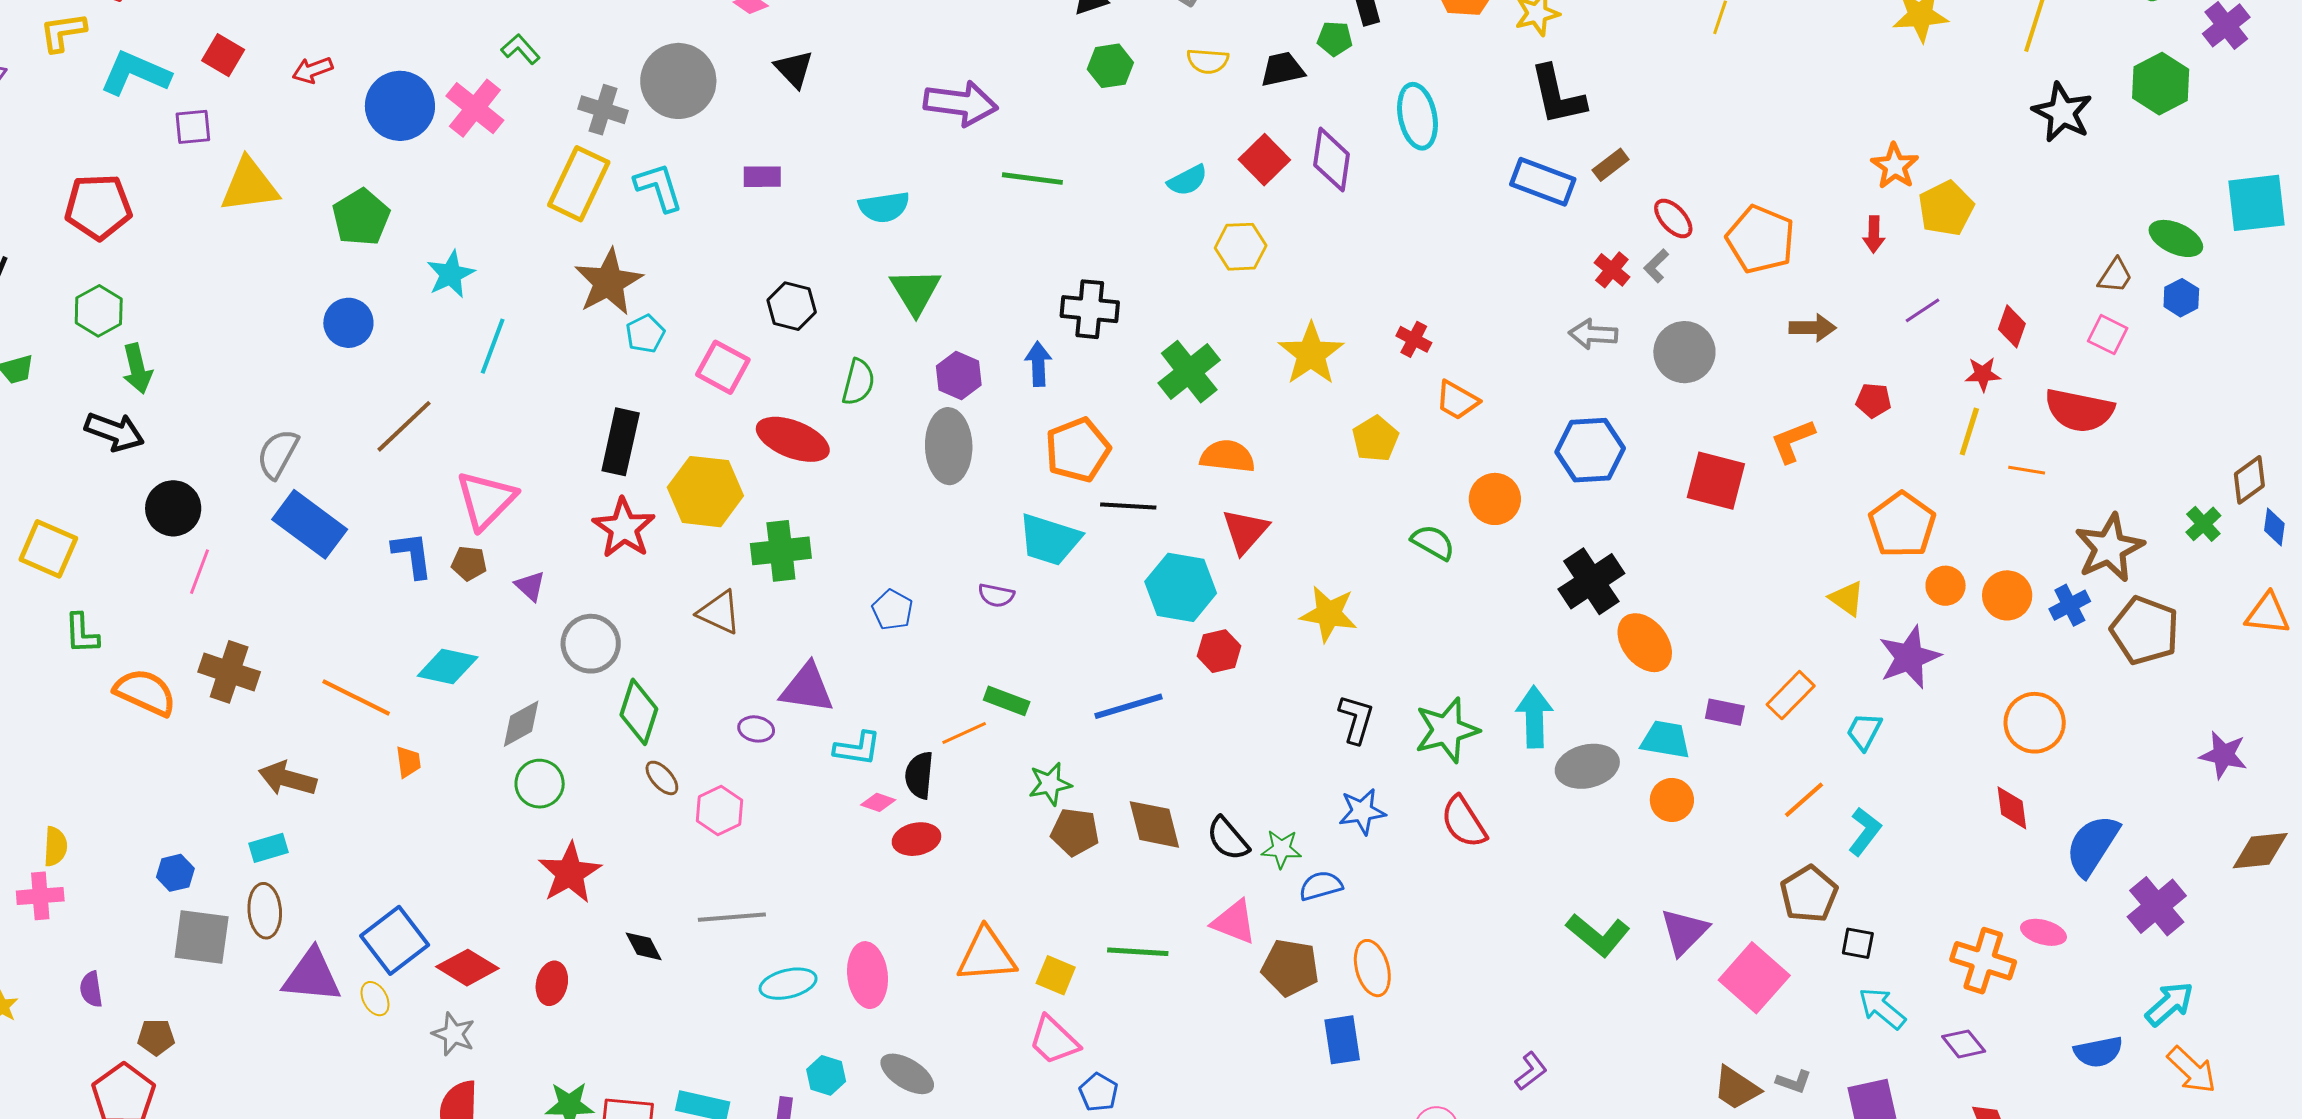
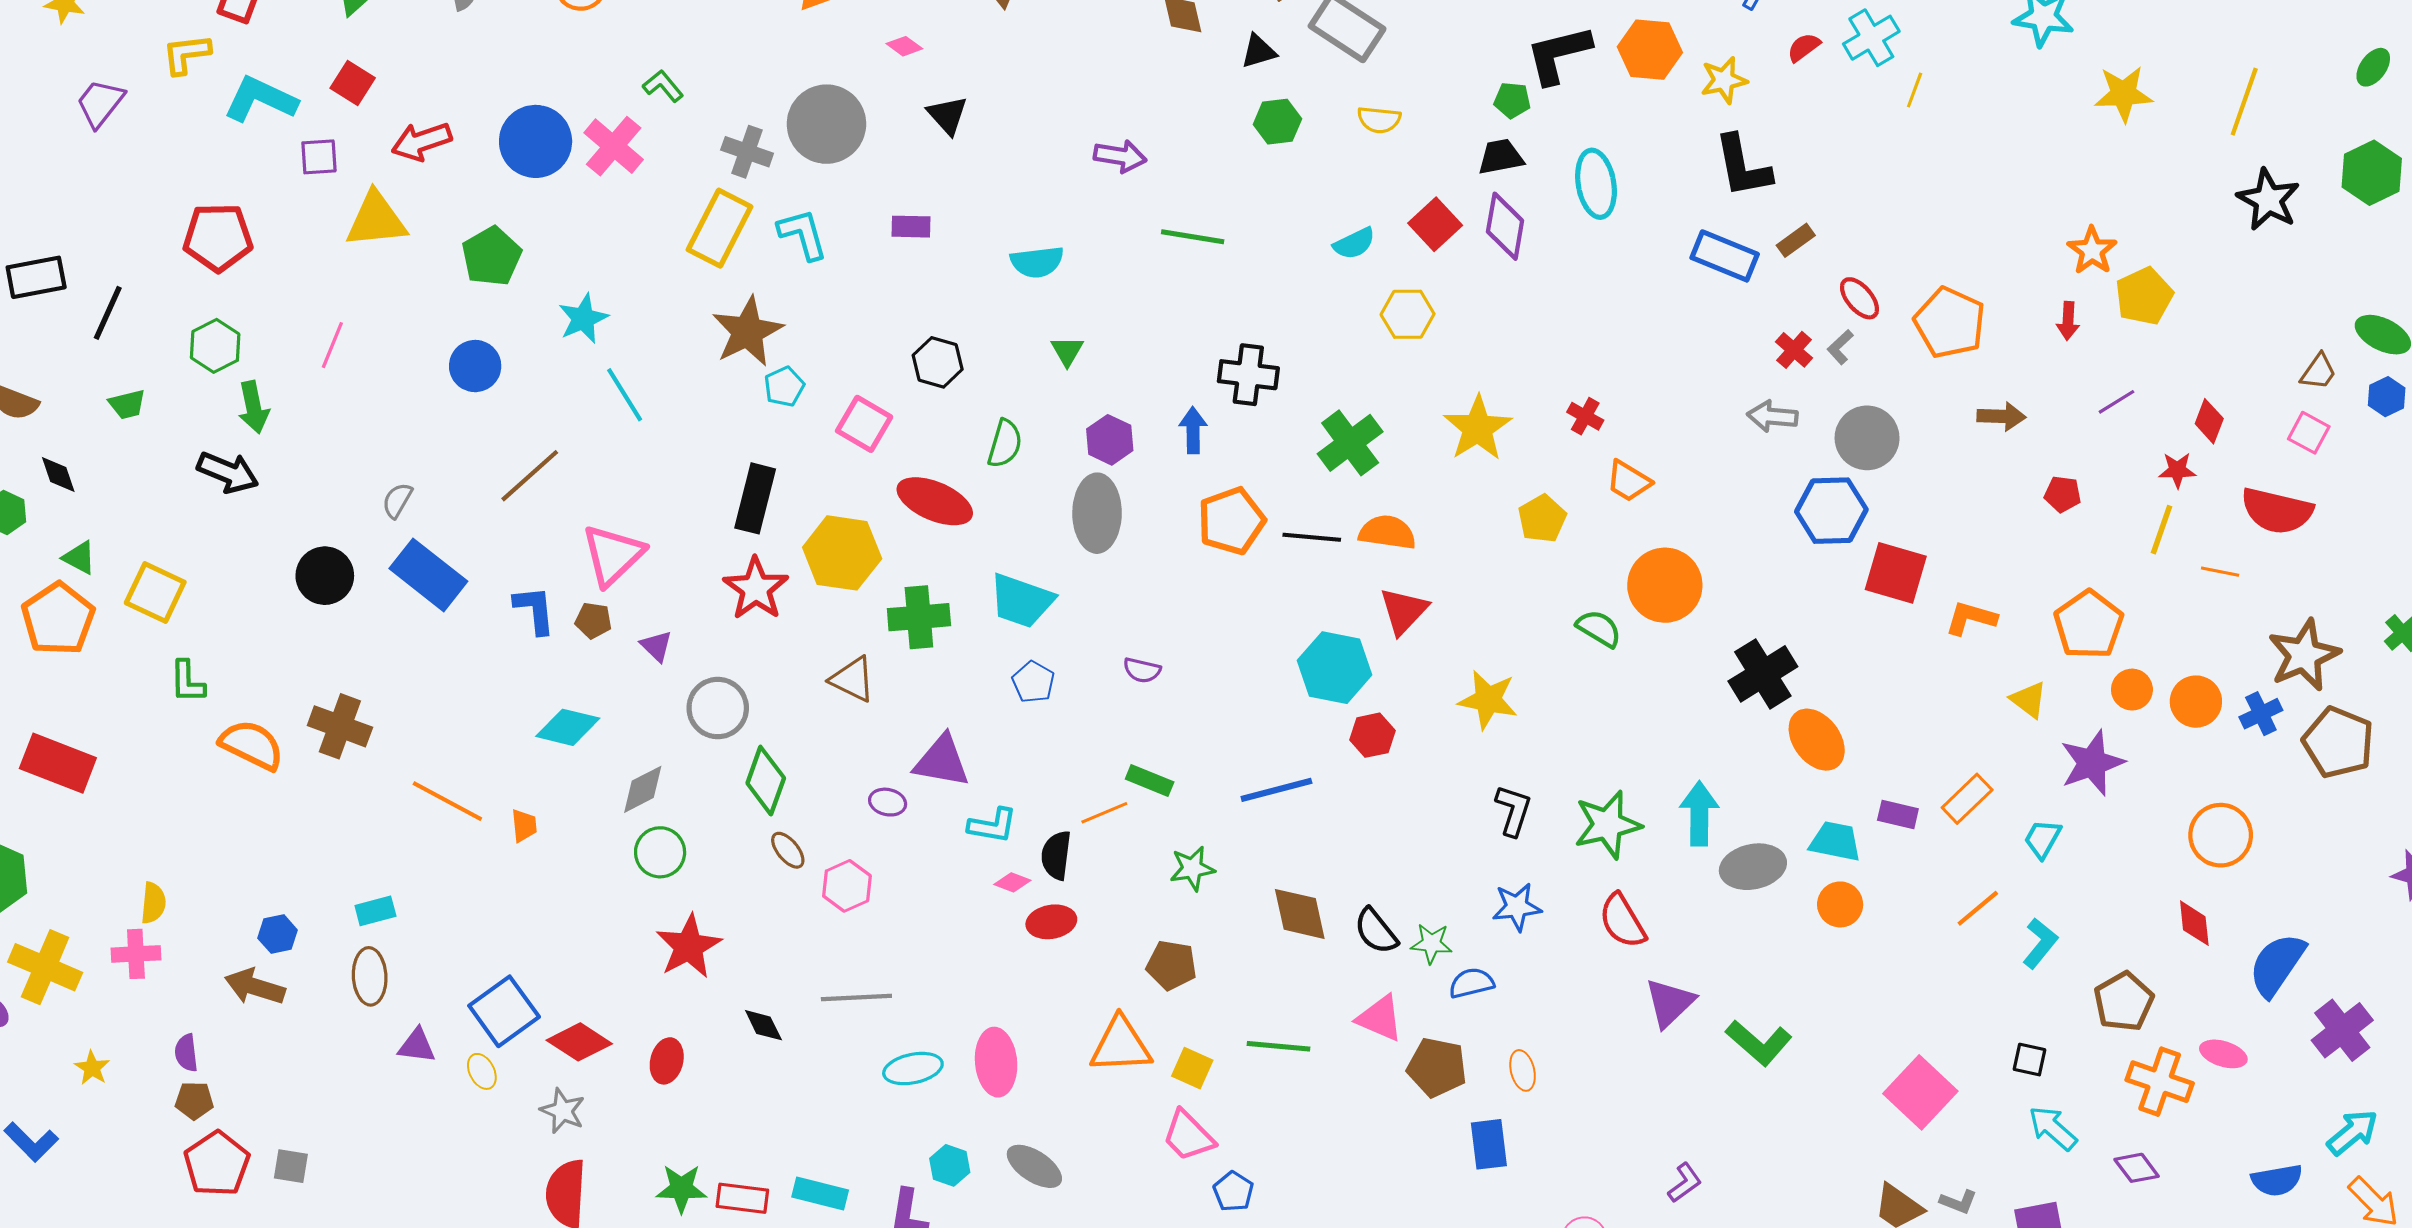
black trapezoid: (1282, 69) -> (1501, 157), moved
red arrow: (312, 70) -> (422, 141), moved, size x1.4
purple arrow: (961, 103) -> (1120, 156), size x0.7
green triangle: (915, 292) -> (1067, 351), size x0.6
cyan line: (493, 346) -> (625, 395), turned -54
orange L-shape: (1793, 441) -> (1971, 618), moved, turned 36
blue hexagon: (1590, 450) -> (1831, 511), moved
gray semicircle: (278, 454) -> (397, 500), size x0.7
orange circle: (1495, 499) -> (1665, 585), size x1.4
black line: (1128, 506) -> (1312, 537), moved
black circle: (173, 508) -> (325, 576), moved
cyan trapezoid: (1050, 540) -> (1022, 601), moved
pink line: (199, 572) -> (332, 345), moved
orange line: (356, 697) -> (447, 801), moved
brown arrow: (288, 779) -> (255, 987), moved
brown pentagon: (1075, 832) -> (1172, 965), moved
brown pentagon: (1809, 894) -> (2124, 1002), moved
purple triangle: (1684, 932) -> (1670, 1003), moved
gray square: (202, 937) -> (291, 1166), moved, size x0.6
orange ellipse: (1372, 968) -> (1523, 1070), size x0.7
purple triangle: (312, 976) -> (417, 1046), size x0.6
brown pentagon: (156, 1037) -> (194, 1100), moved

